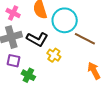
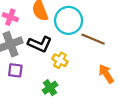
green cross: (28, 75) -> (50, 88), moved, turned 32

